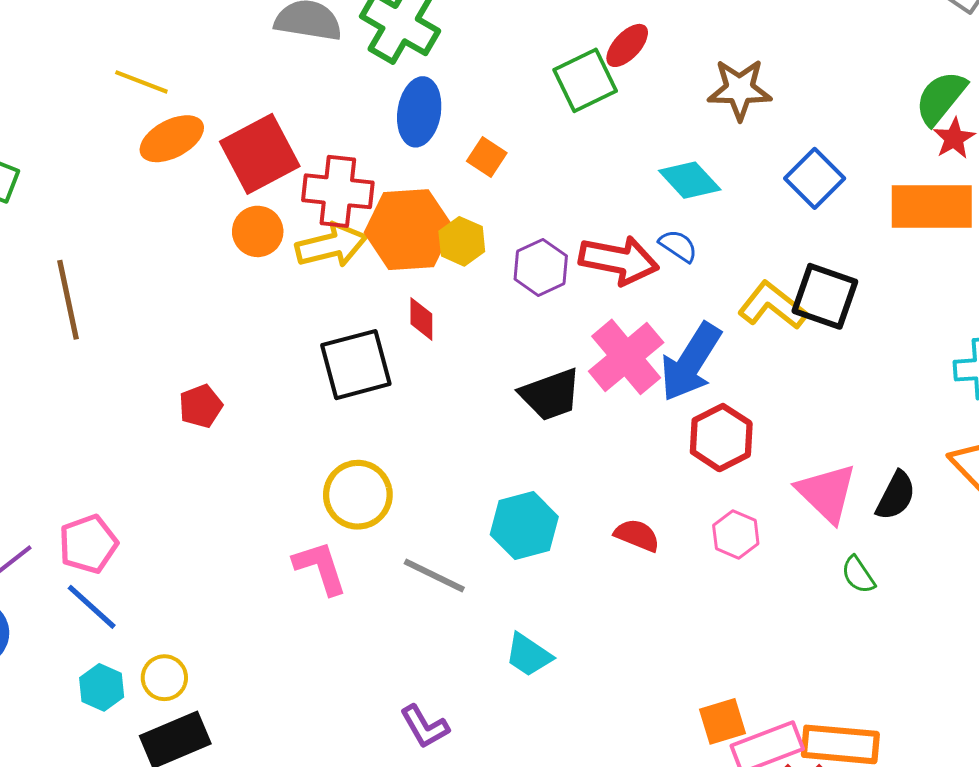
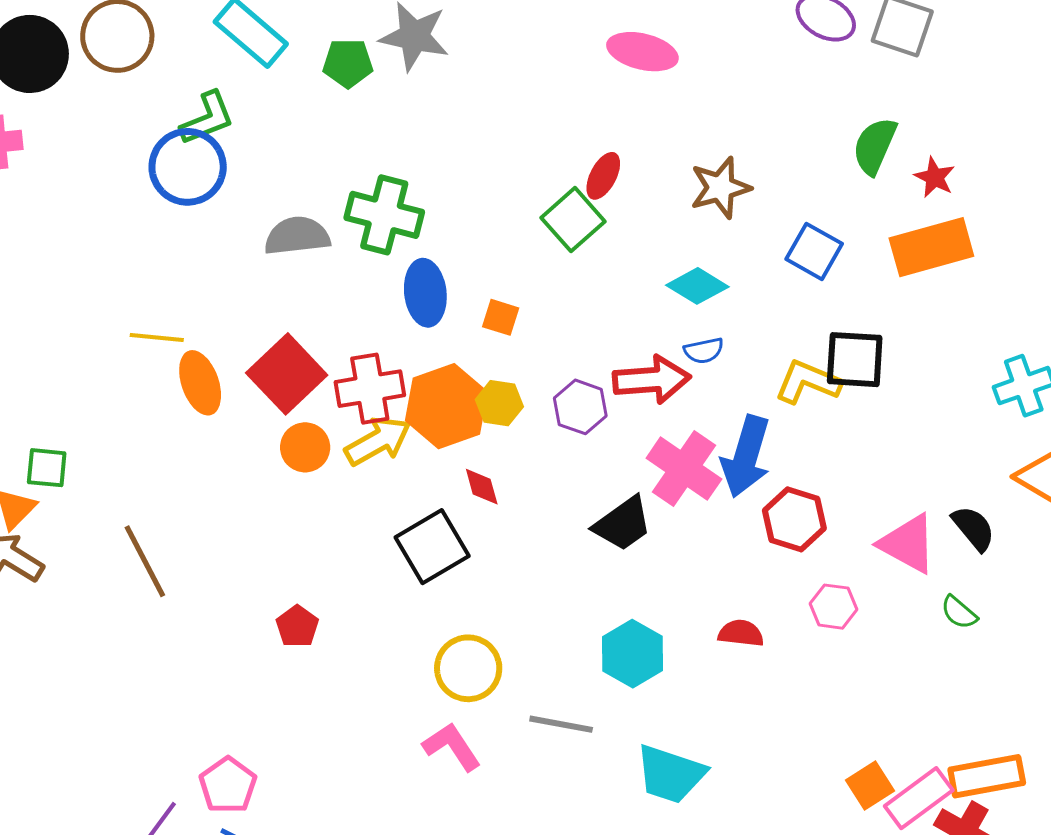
green semicircle: (941, 98) -> (875, 146), moved
orange ellipse: (172, 139) -> (200, 383), turned -66
blue semicircle: (678, 246) -> (704, 351), turned 150
black semicircle: (896, 496) -> (974, 528), turned -51
cyan trapezoid: (528, 655) -> (670, 774), size x1.5

